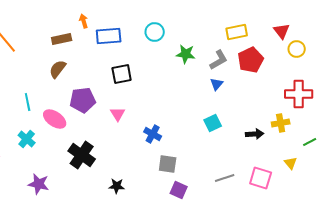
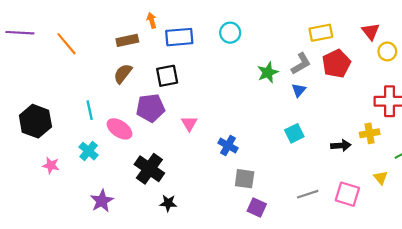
green star: (186, 54) -> (268, 72), moved, turned -30
black square: (122, 74) -> (167, 76), moved
purple star: (39, 184) -> (102, 201), turned 30
black star: (117, 186) -> (168, 203), moved

